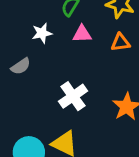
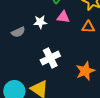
white star: (42, 33) -> (40, 22), moved

